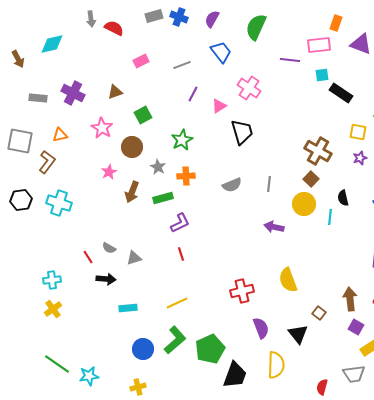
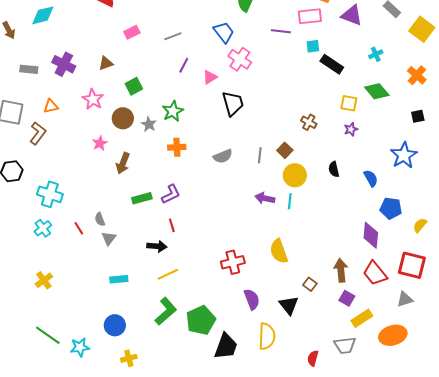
blue trapezoid: (221, 52) -> (224, 32), moved
brown cross: (318, 151) -> (309, 122), size x0.6
gray star: (158, 167) -> (149, 124), moved
brown square: (311, 179) -> (285, 150), moved
green rectangle: (163, 198) -> (142, 198), moved
cyan cross: (59, 203) -> (50, 194), moved
cyan line: (330, 217) -> (290, 201), moved
gray semicircle: (109, 248) -> (100, 219), turned 40
gray triangle: (134, 258) -> (109, 238), moved, turned -35
black arrow: (106, 279) -> (157, 246), moved
cyan cross: (52, 280) -> (43, 228), moved, turned -30
blue circle: (143, 349) -> (115, 325), moved

